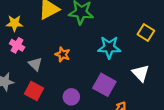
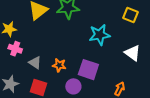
orange star: (63, 54) -> (59, 65), moved
purple square: (104, 85) -> (88, 70), moved

